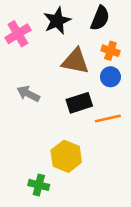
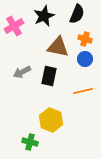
gray arrow: (28, 94) -> (22, 72), turned -54
black rectangle: (79, 103) -> (49, 76), moved, turned -60

